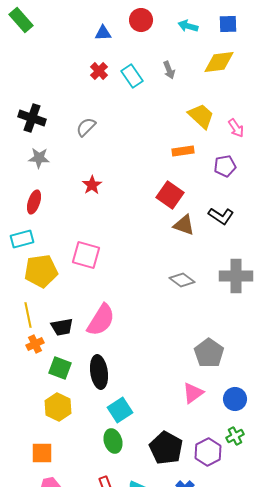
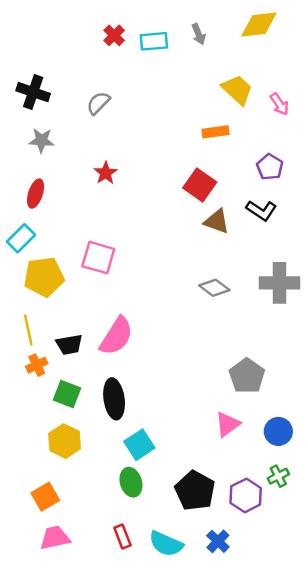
cyan rectangle: (132, 76) -> (154, 41), turned -60
purple pentagon: (225, 166) -> (270, 167), moved, turned -30
cyan rectangle: (22, 239) -> (21, 238), turned -30
orange square: (42, 453) -> (45, 497), turned -30

